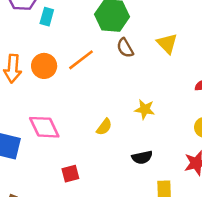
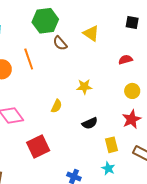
orange line: (81, 60) -> (29, 59), turned -60
red square: (70, 174) -> (38, 147), size x1.6

